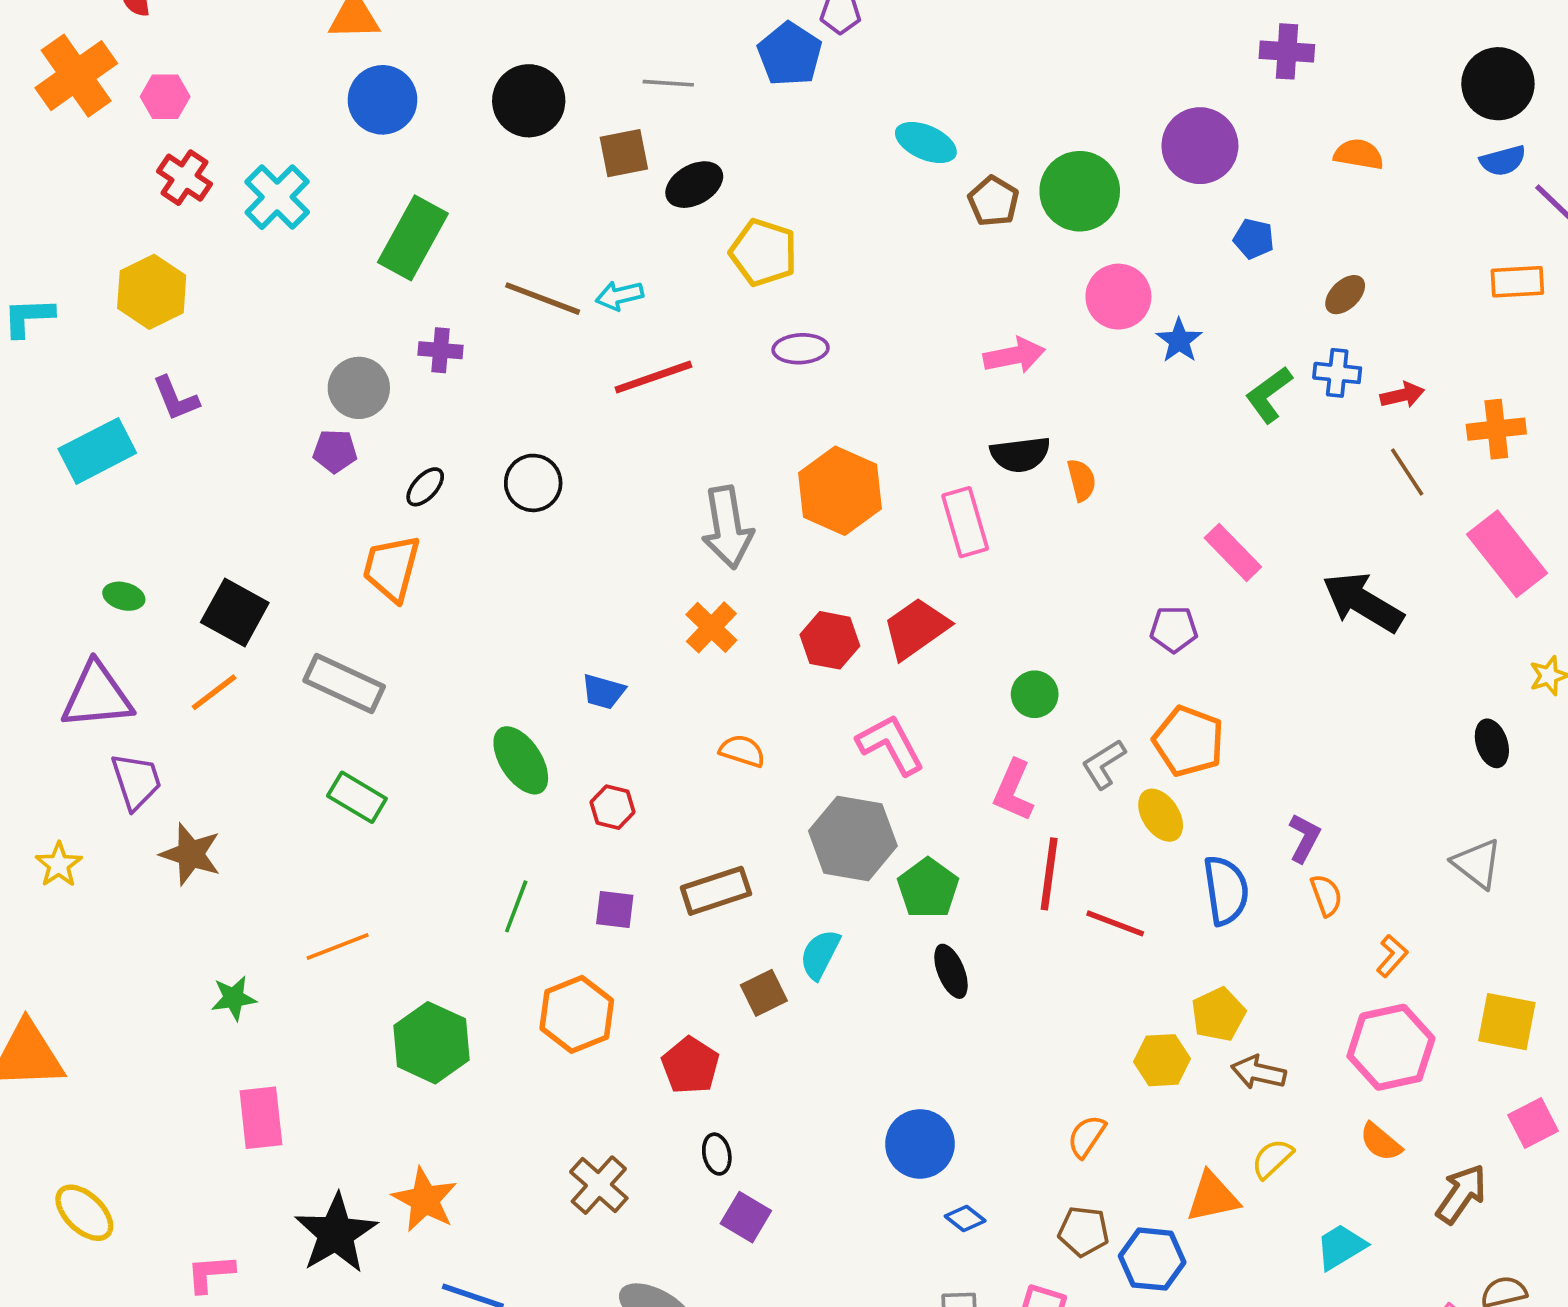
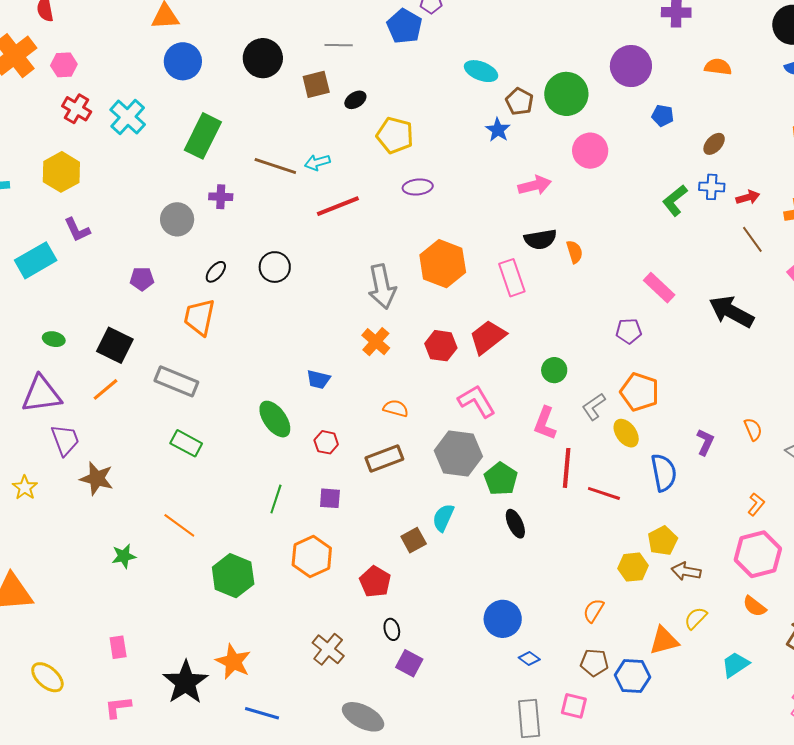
black ellipse: (694, 185) -> (355, 100), size x0.7
blue star: (1179, 341) -> (498, 130), moved
purple pentagon: (335, 451) -> (142, 279), moved
brown rectangle: (716, 891) -> (384, 458), moved
orange semicircle: (1326, 895) -> (753, 429), moved
orange line: (338, 947) -> (179, 525), turned 60
pink rectangle: (261, 1118) -> (118, 647), moved, size x0.7

